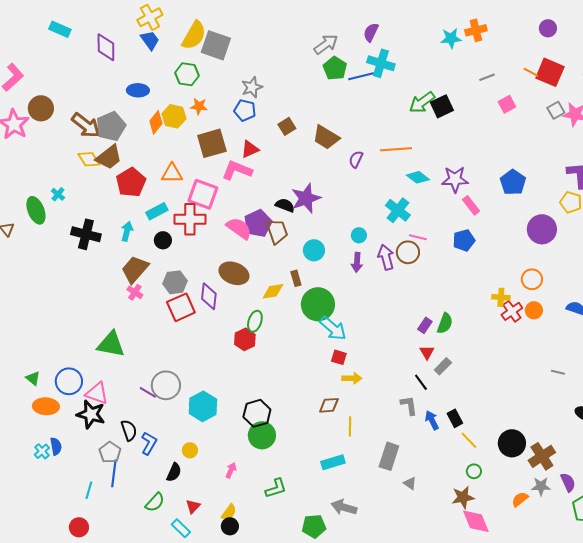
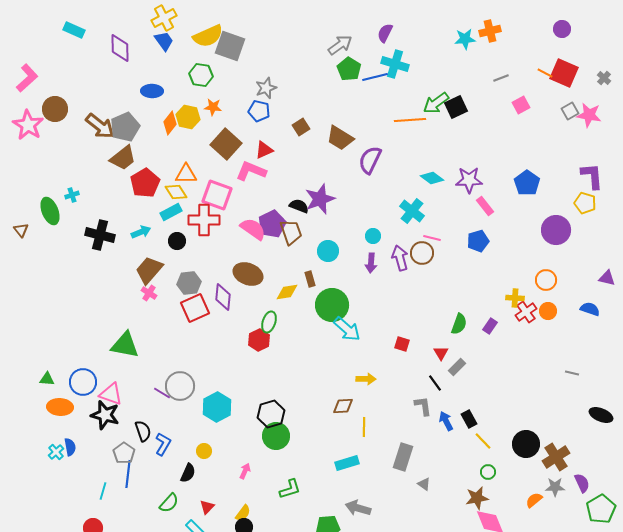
yellow semicircle: (194, 35) -> (208, 36), turned 36
brown square: (212, 143) -> (226, 144), turned -32
orange line: (396, 149) -> (410, 120), moved
yellow diamond: (89, 159) -> (176, 192), moved
purple semicircle: (356, 159) -> (370, 160), size x1.6
cyan cross: (58, 194) -> (72, 195), turned 32
cyan arrow: (127, 231) -> (141, 232), turned 54
purple rectangle: (425, 325) -> (490, 326), moved
red square: (339, 357) -> (402, 344), moved
green triangle: (33, 378) -> (47, 379), turned -35

